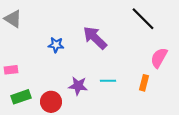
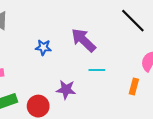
cyan line: (108, 81) -> (97, 70), moved

